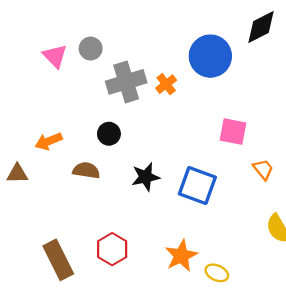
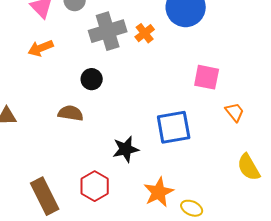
orange arrow: (49, 141) -> (41, 48), moved
black star: (146, 177) -> (126, 149), moved
blue square: (197, 186) -> (174, 127), turned -30

